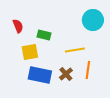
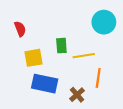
green rectangle: (44, 35) -> (61, 46), moved, turned 72
brown cross: (66, 74) -> (77, 95), moved

